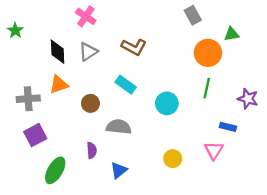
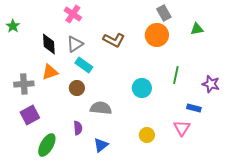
orange circle: (208, 53) -> (157, 35), moved
cyan rectangle: (126, 85) -> (84, 65), moved

